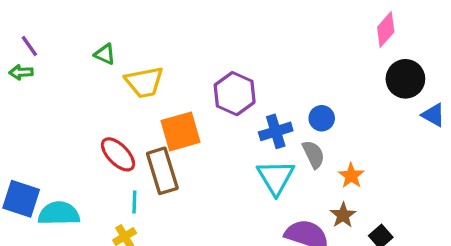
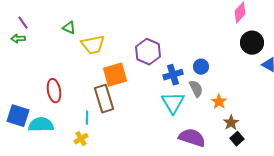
red ellipse: (118, 154) -> (54, 91), moved, turned 35
brown star: (343, 215) -> (231, 123), moved

